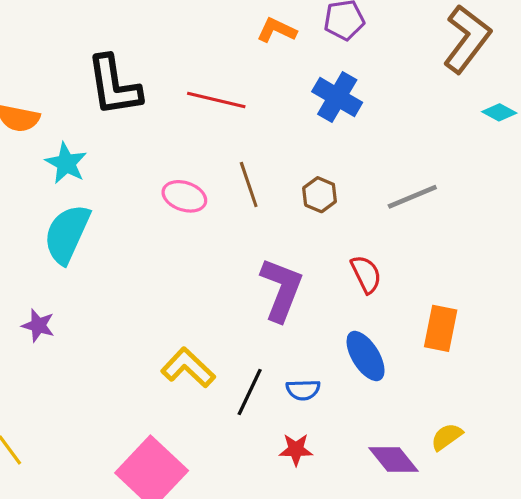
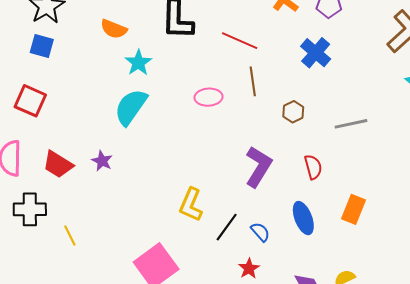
brown line: (249, 185) -> (253, 81), moved
pink ellipse: (184, 196) -> (209, 97), turned -32
yellow L-shape: (188, 368) -> (191, 205), turned -120
blue semicircle: (303, 390) -> (260, 232), turned -140
red star: (296, 450) -> (249, 269), turned 30

